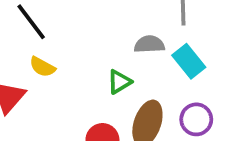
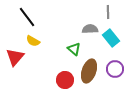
green triangle: (119, 82) -> (74, 49), turned -48

